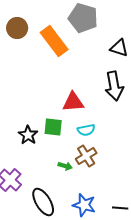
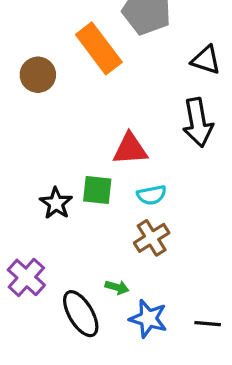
brown circle: (17, 28) -> (38, 75), moved
green arrow: (65, 166) -> (117, 287), moved

